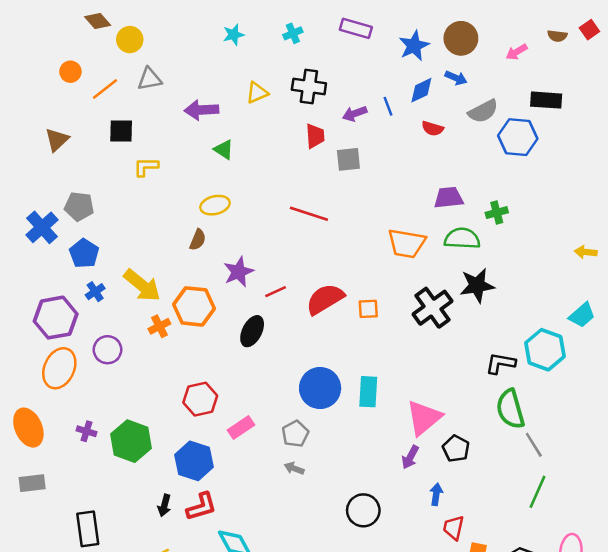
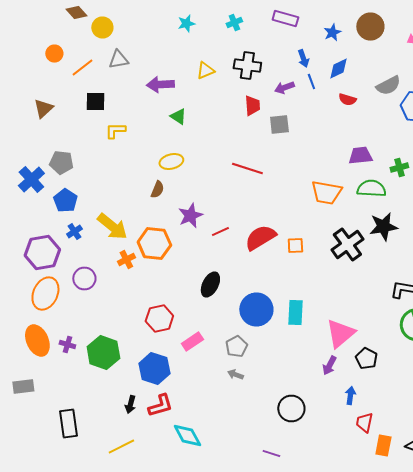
blue star: (414, 46) -> (332, 32), size x0.7
blue arrow: (456, 78) -> (303, 58), moved, turned 48
black ellipse: (252, 331) -> (210, 284), moved
orange ellipse: (28, 428) -> (37, 340), moved

